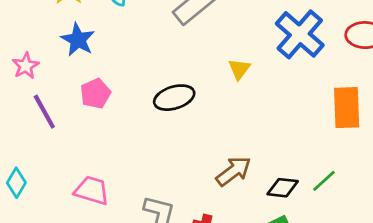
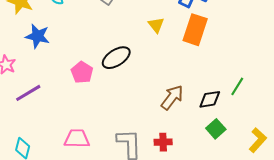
pink pentagon: (95, 94) -> (82, 72), moved
orange rectangle: (347, 108) -> (195, 30), moved, turned 36
purple line: (44, 112) -> (28, 93), turned -76

